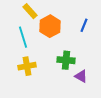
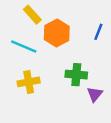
cyan line: (23, 37) -> (24, 46), turned -50
purple triangle: (81, 76) -> (95, 94), turned 40

